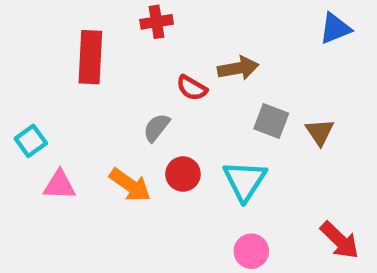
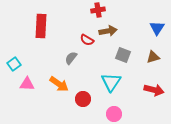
red cross: (157, 22) -> (98, 10), moved
blue triangle: (335, 28) -> (157, 28), moved, turned -35
brown triangle: (320, 132) -> (153, 57), moved, turned 48
red circle: (183, 174) -> (83, 99), moved
red arrow: (340, 240) -> (154, 90), moved, turned -30

